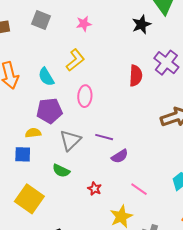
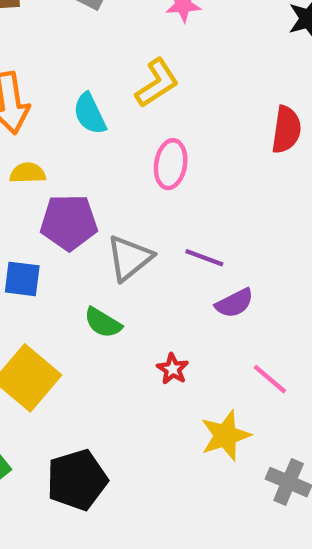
purple pentagon: (49, 111) -> (69, 222), moved
yellow semicircle: (33, 133) -> (28, 173), moved

